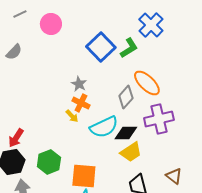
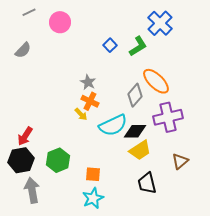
blue square: (101, 47) -> (110, 45), size x0.5
orange square: (84, 176) -> (93, 174), size x0.6
brown triangle: (174, 176) -> (180, 161), moved, turned 42

